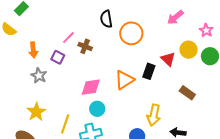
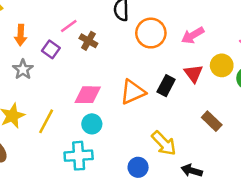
pink arrow: (175, 17) -> (193, 35), moved
yellow arrow: (154, 115) -> (164, 143), turned -65
yellow line: (65, 124) -> (46, 121), moved

